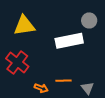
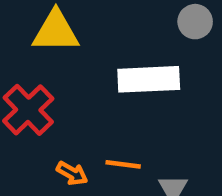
gray circle: (89, 20) -> (195, 22), moved

